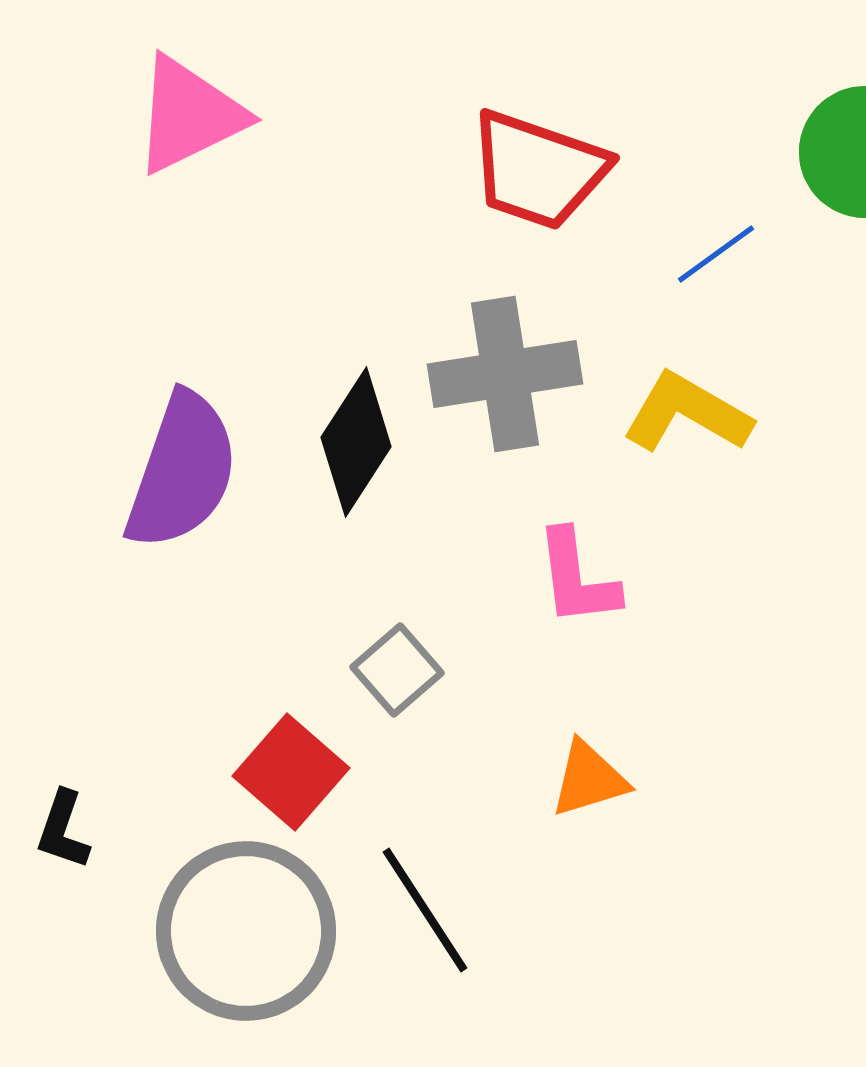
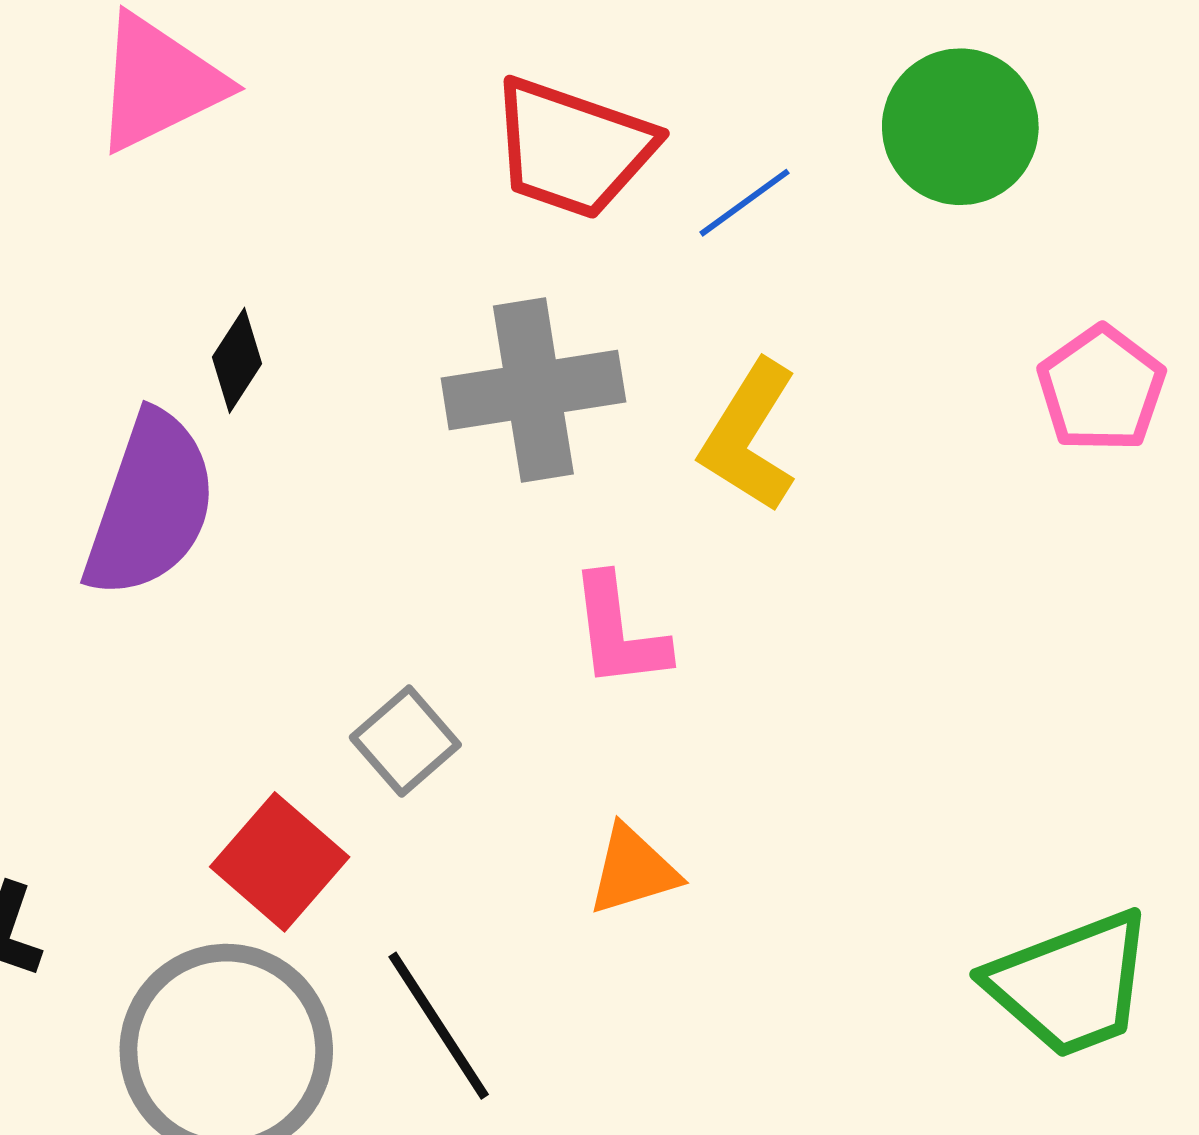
blue line: (716, 254) -> (744, 203), moved
yellow L-shape: (687, 413) -> (749, 436), turned -88
black diamond: (356, 442) -> (237, 360), moved, size x0.6

